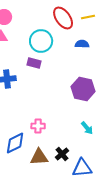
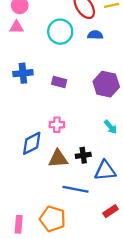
blue semicircle: (82, 44) -> (95, 35), moved
purple rectangle: (34, 63) -> (59, 82), moved
black cross: (62, 154) -> (83, 155), turned 32

